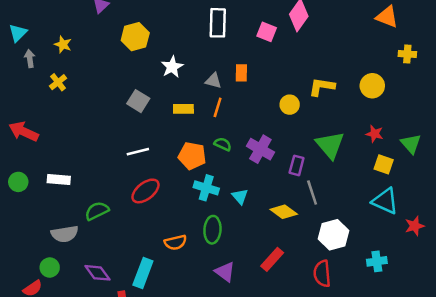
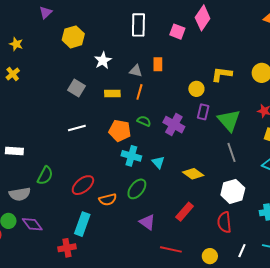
purple rectangle: (297, 165) -> (203, 112), moved
red ellipse: (145, 191) -> (83, 185), moved
gray line: (312, 192) -> (231, 152), moved
green semicircle: (97, 211) -> (45, 175), turned 144
green ellipse: (212, 230) -> (137, 189), turned 35
purple diamond: (97, 273) -> (32, 224), moved

